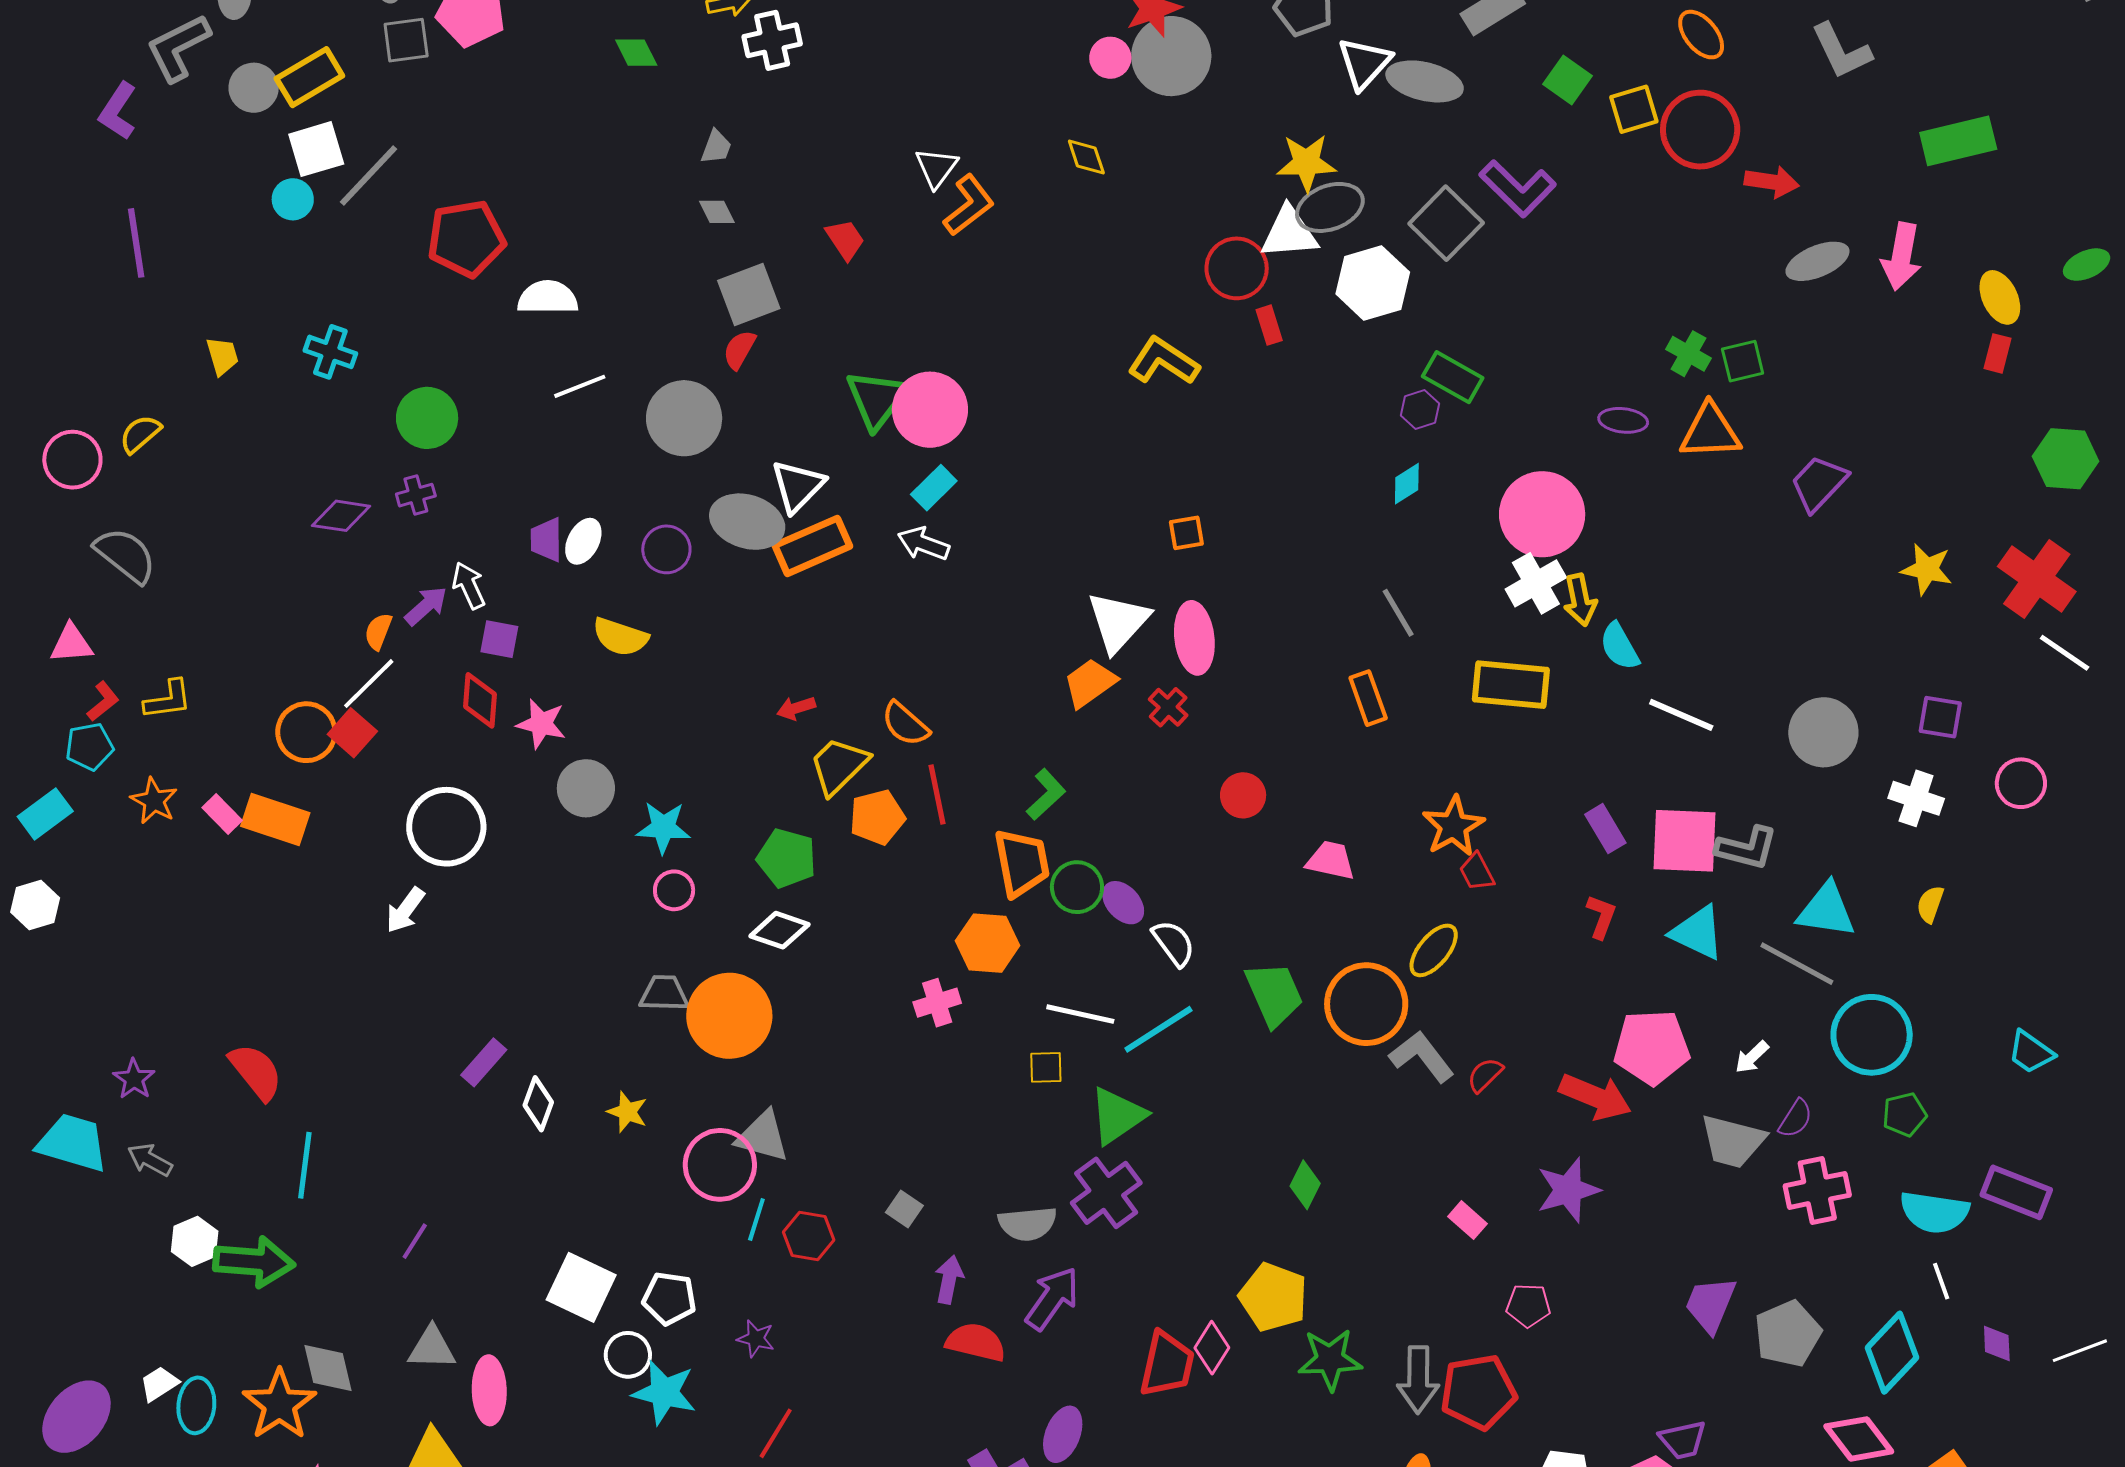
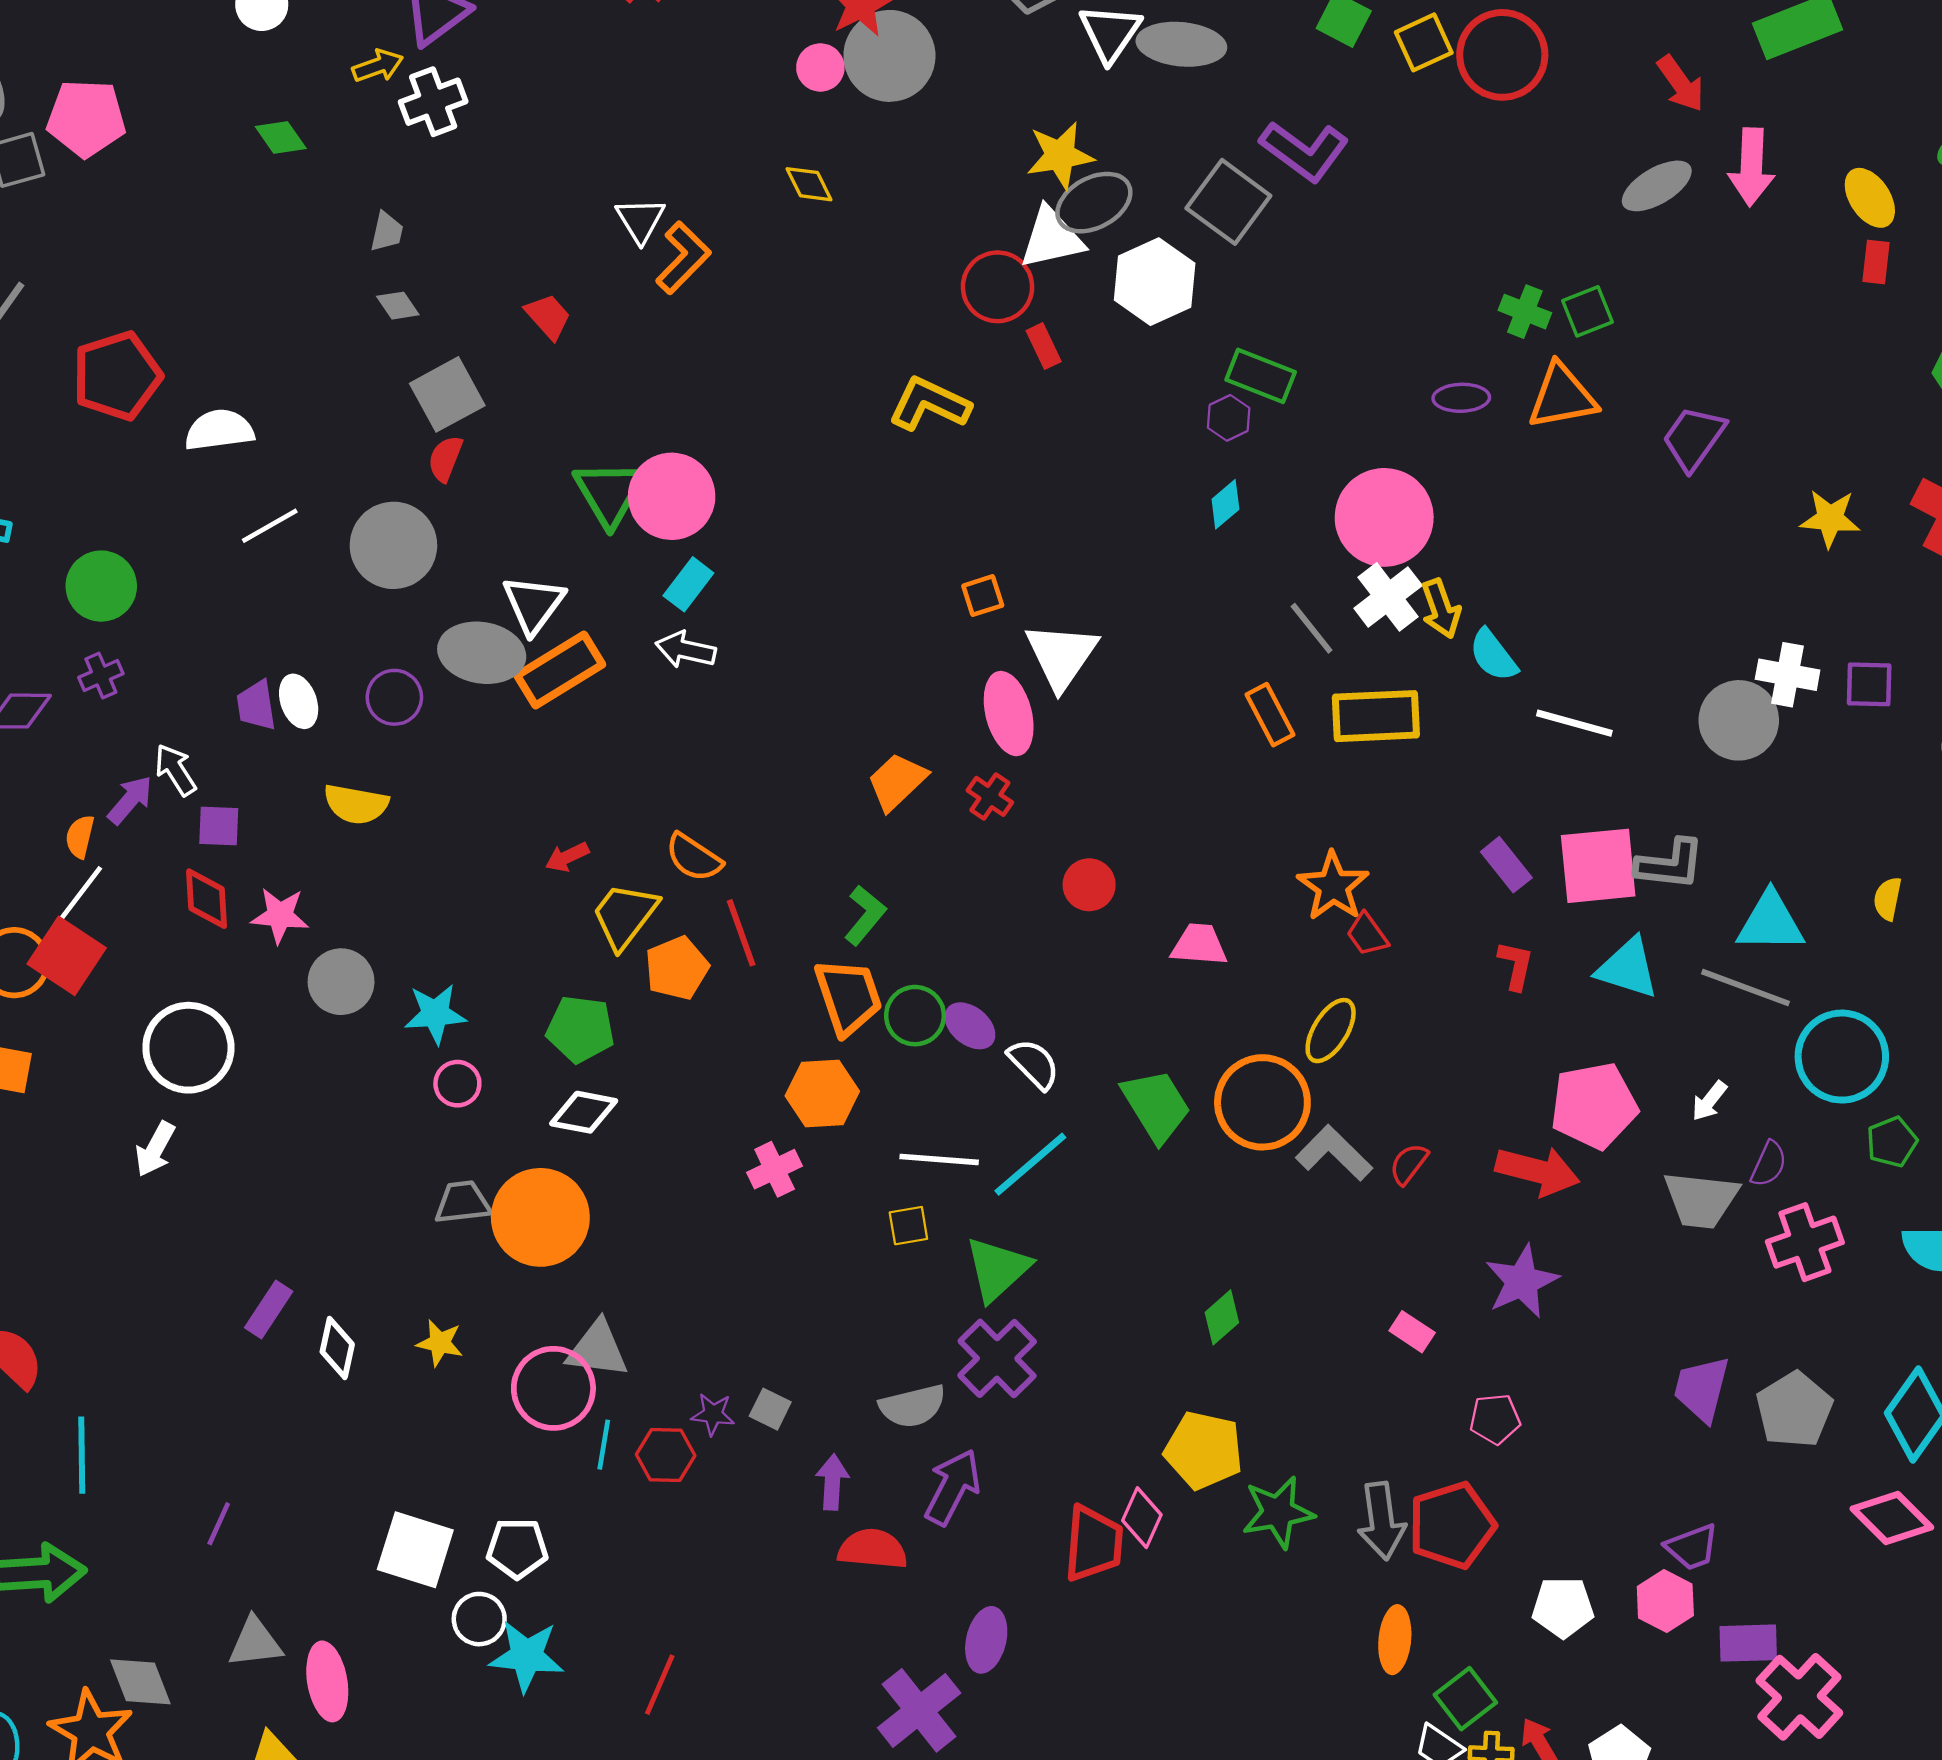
red arrow: (1772, 182) -> (1681, 84), moved, turned 54
white ellipse: (583, 541) -> (299, 701), turned -39
gray line: (1398, 613) -> (1312, 628), moved
white triangle: (1118, 622) -> (1061, 656), moved
orange rectangle: (1368, 698) -> (1270, 715), moved
red square: (352, 733) -> (67, 956), size x1.4
white cross: (1916, 798) -> (1788, 675), moved
green diamond: (1305, 1185) -> (1222, 1317), turned 30
purple star: (756, 1339) -> (713, 1414), moved

